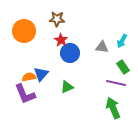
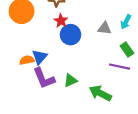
green triangle: (67, 87) -> (70, 80), moved
purple L-shape: (25, 94) -> (44, 78), moved
green arrow: (113, 108) -> (100, 93), moved, turned -40

